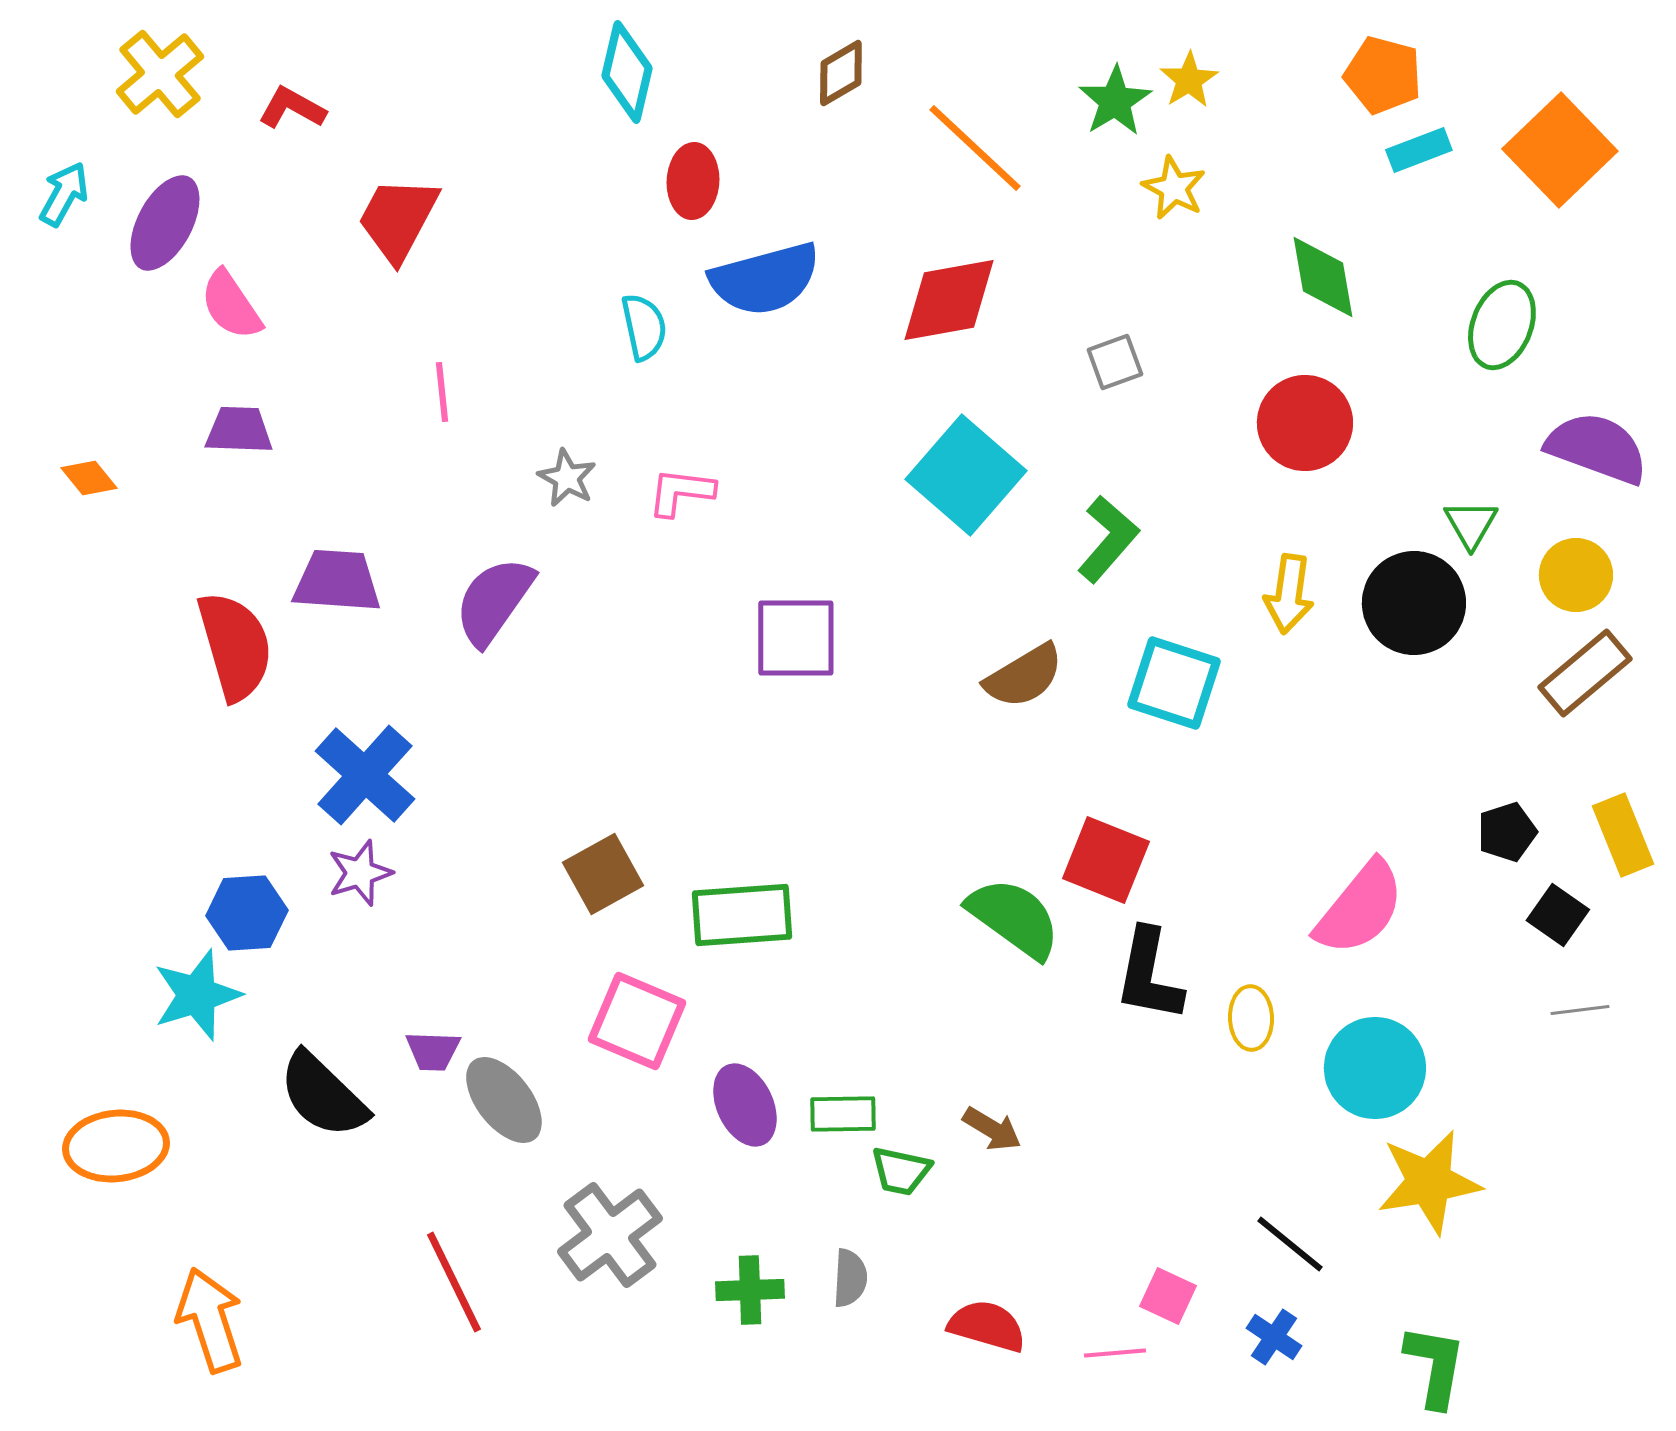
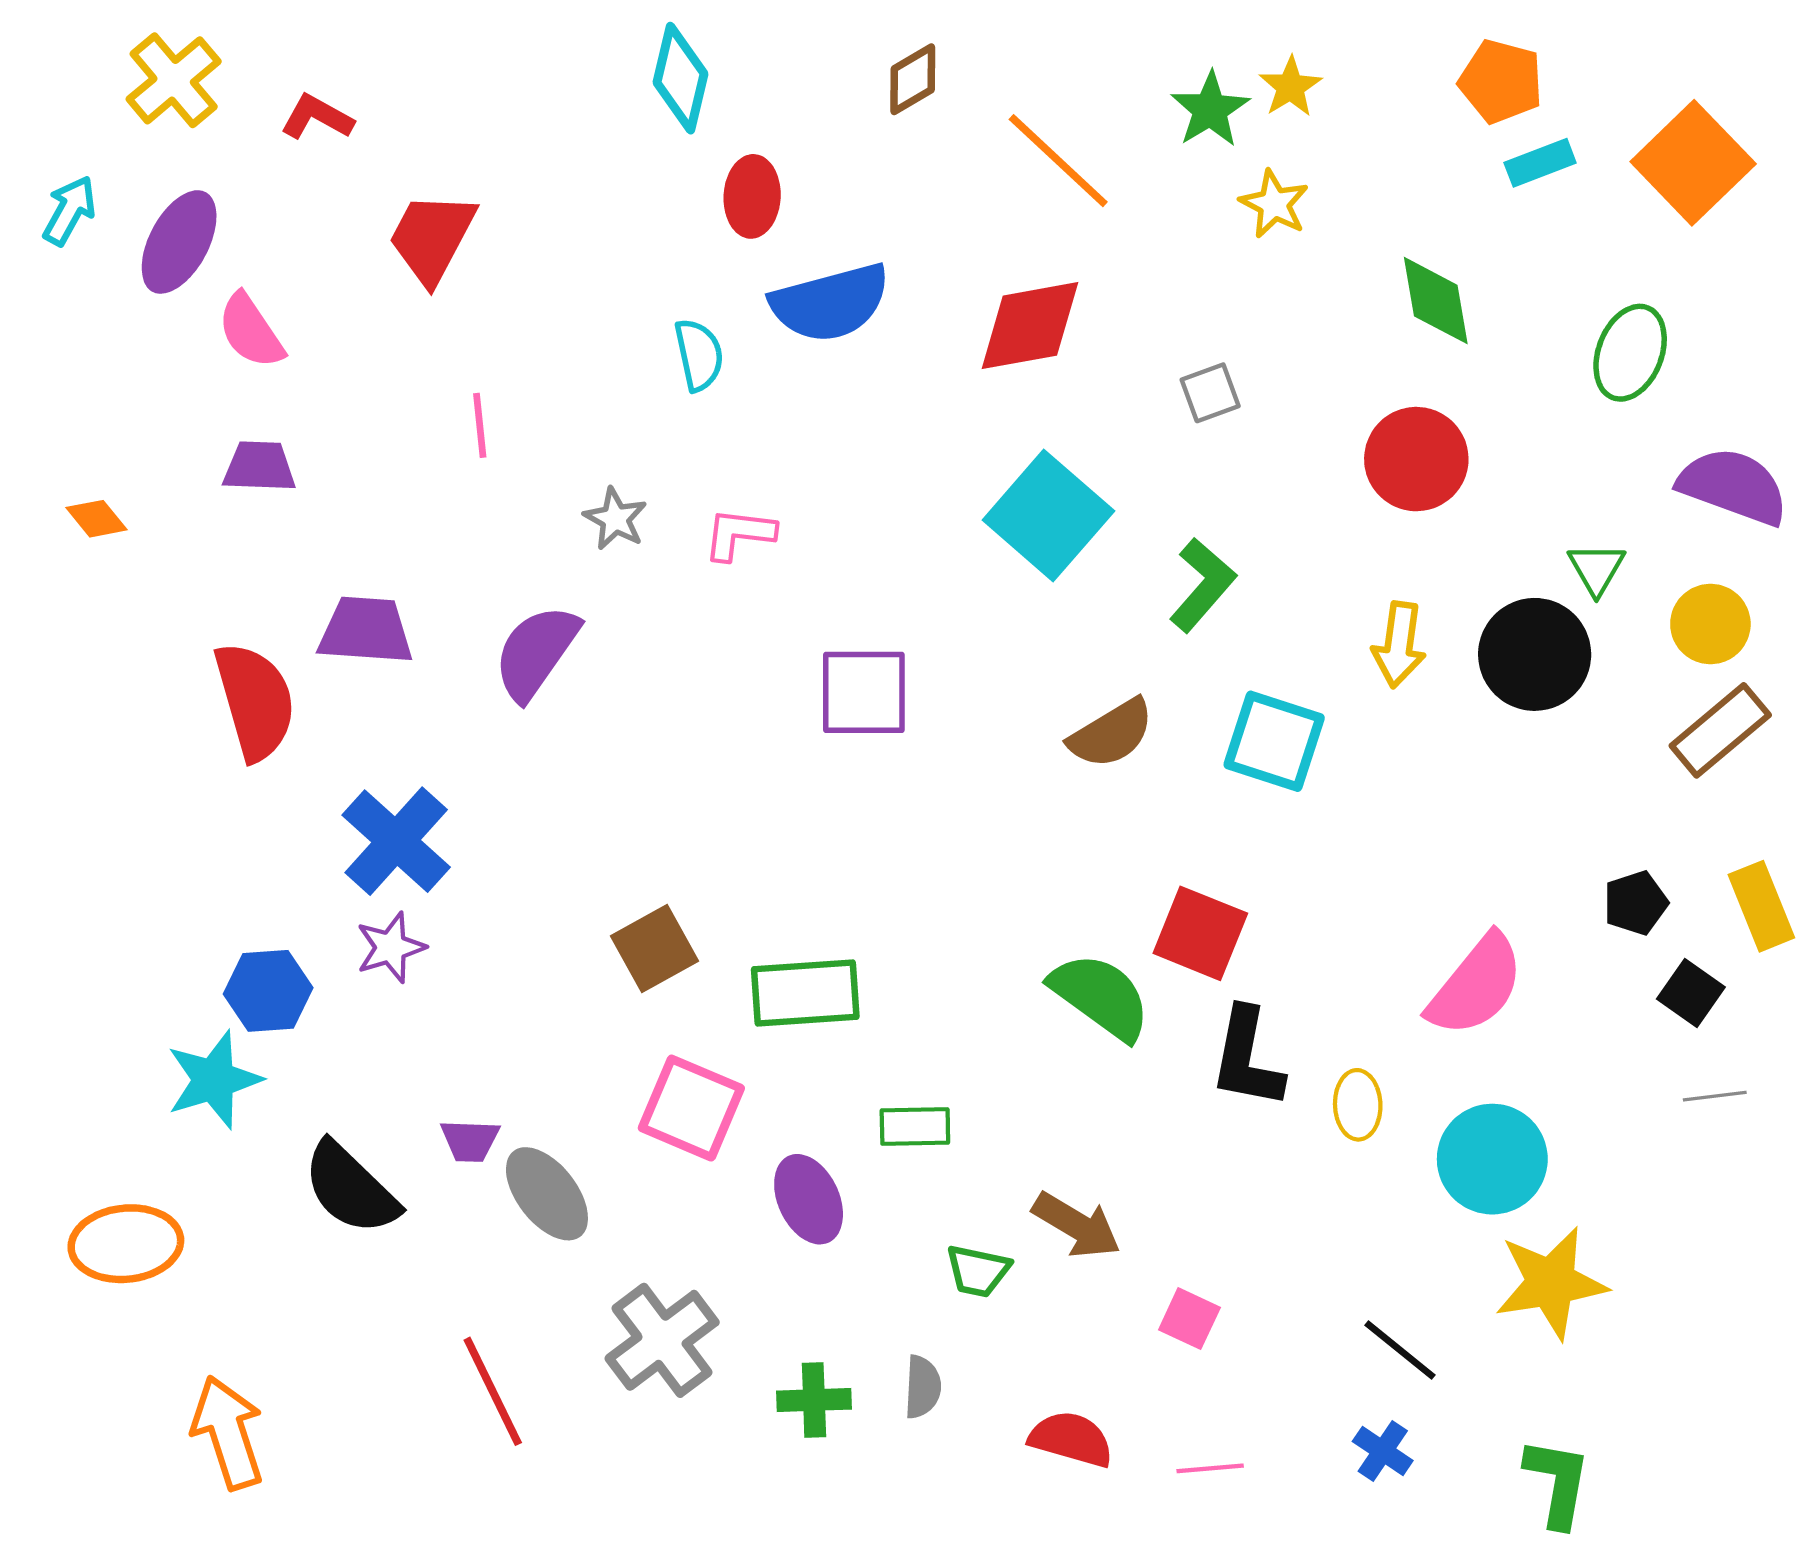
green rectangle: (843, 1114) -> (915, 1127), moved
brown arrow: (992, 1129) -> (1077, 1225), size x1.4
pink square: (1168, 1296) -> (1189, 1319), moved

